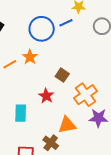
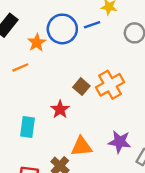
orange star: (30, 57) -> (37, 42), moved
orange cross: (86, 95) -> (110, 85), moved

